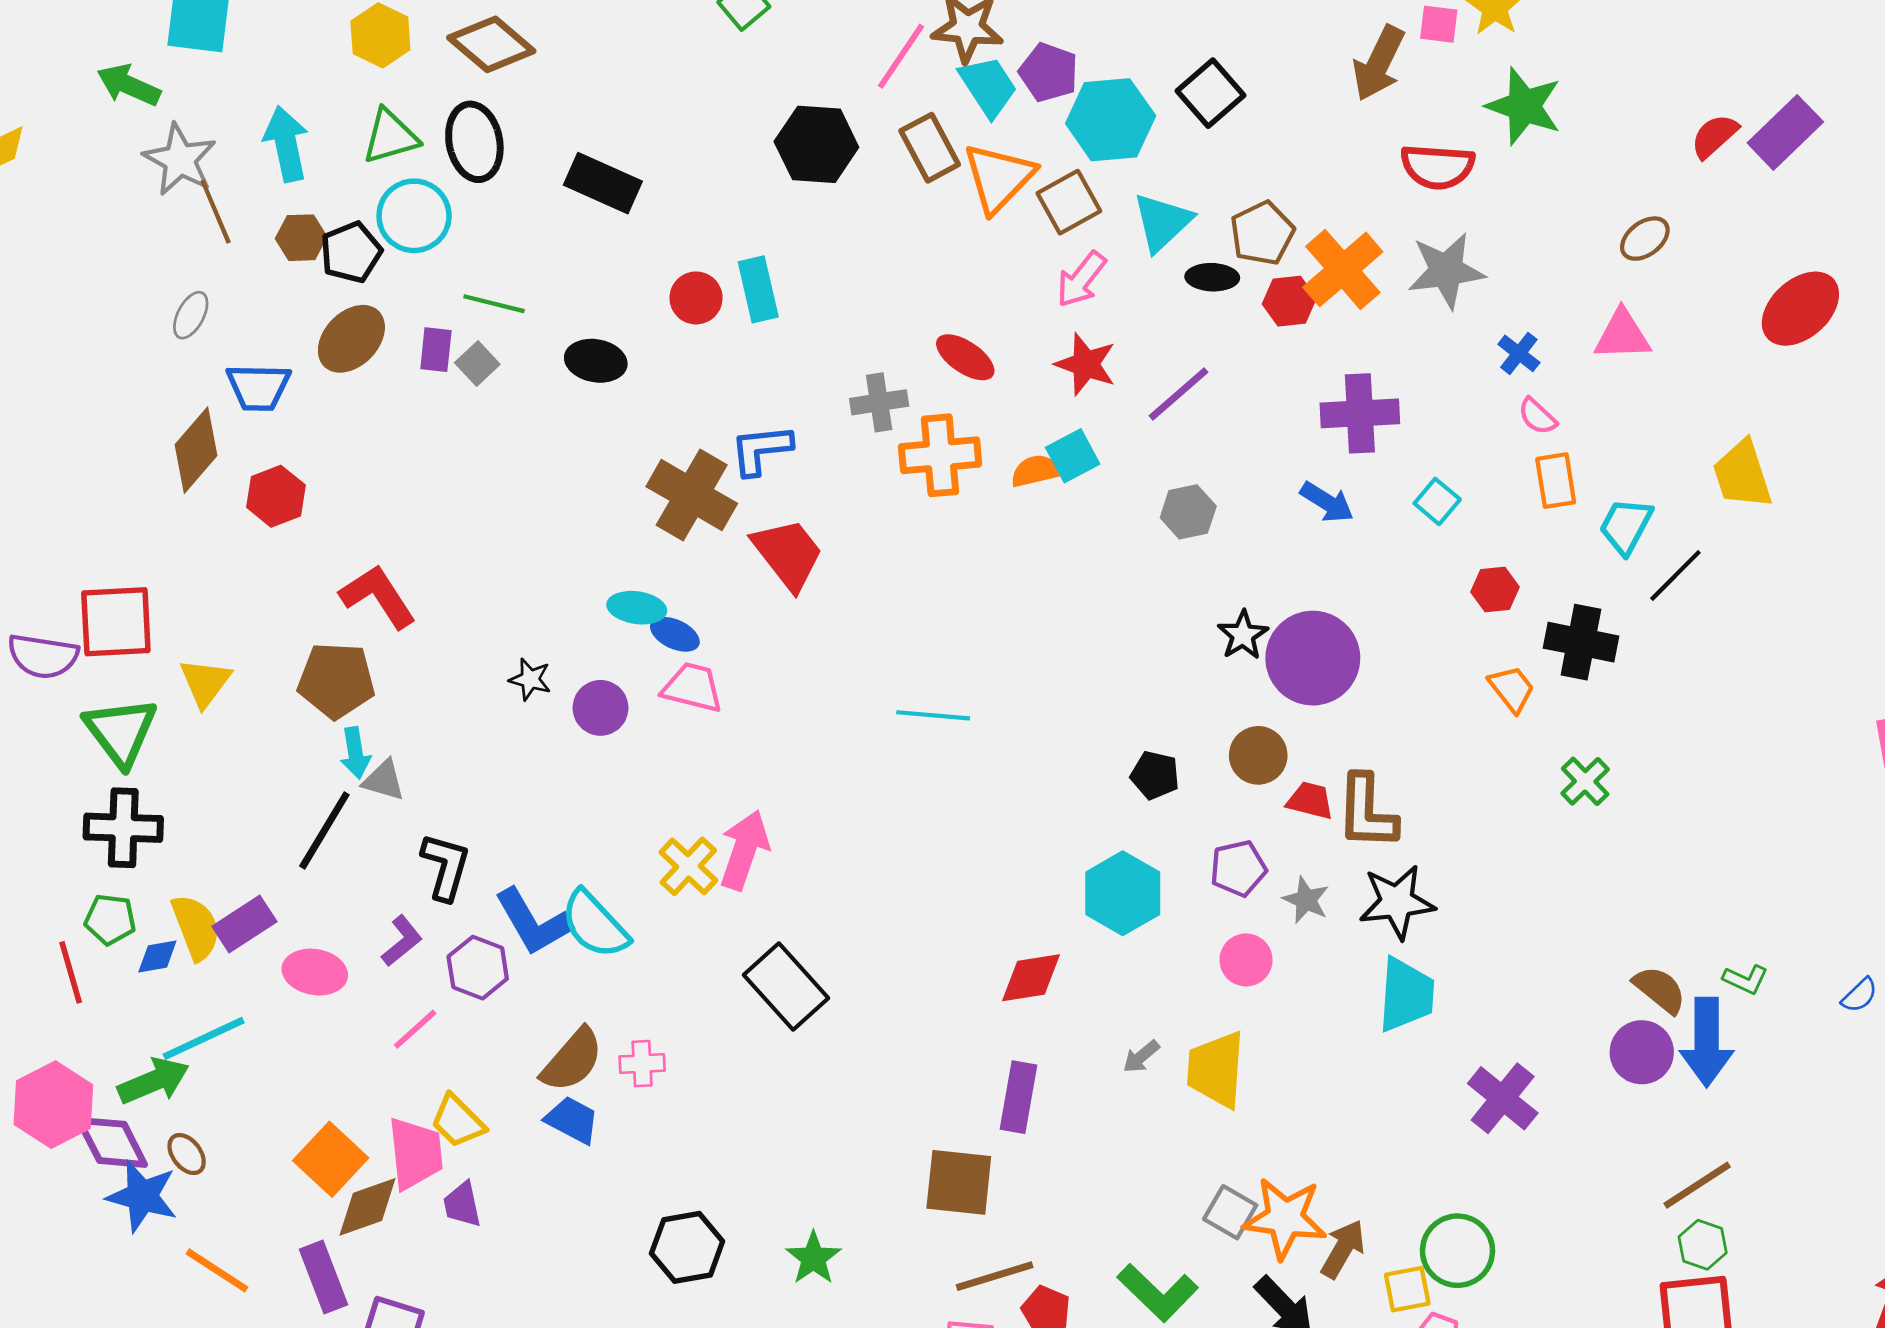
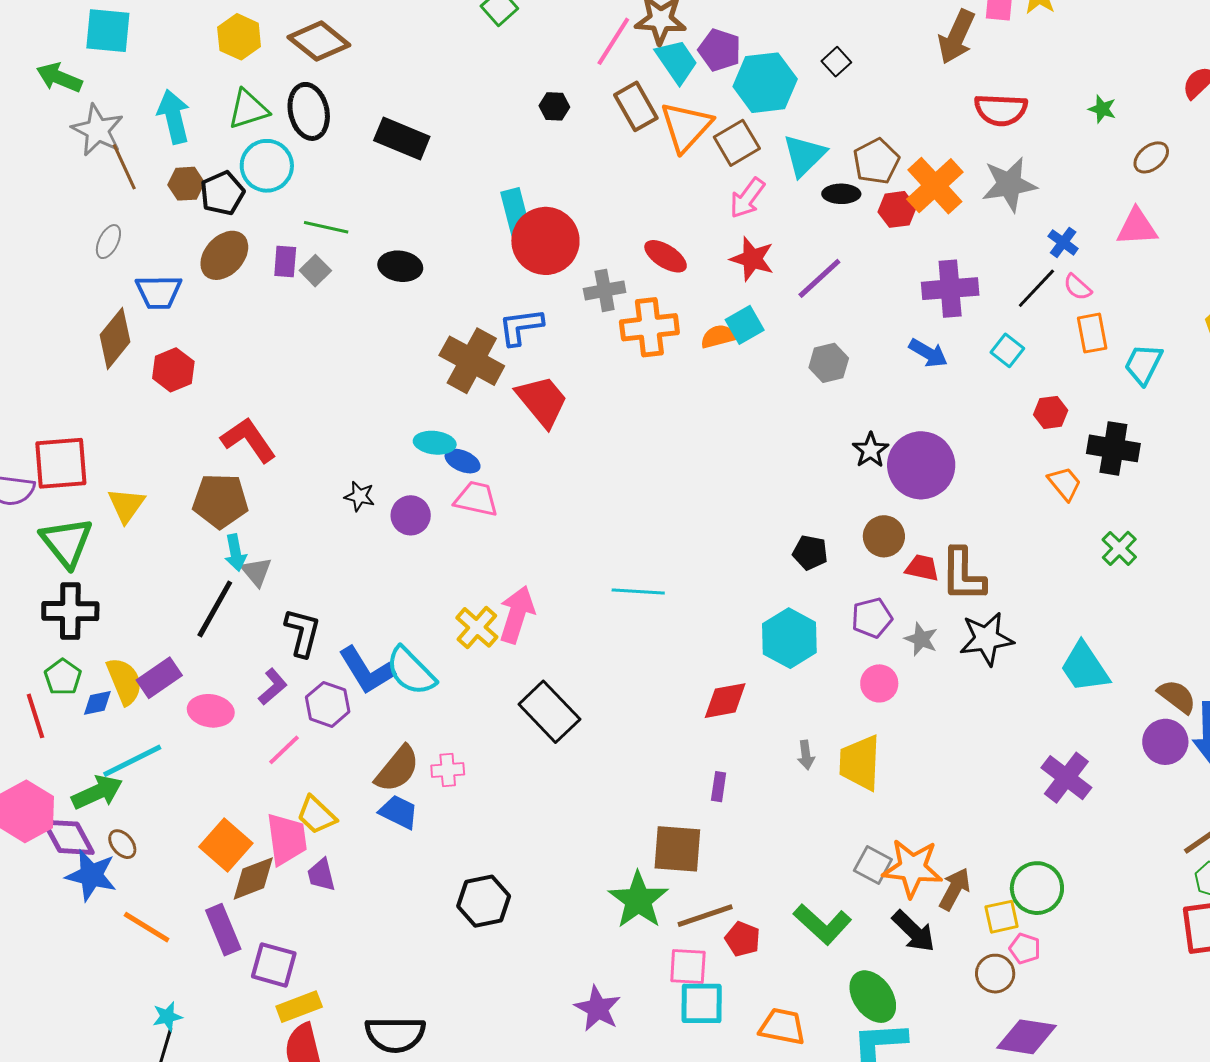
black square: (1211, 93) -> (836, 62), size x0.6
green star: (1524, 106) -> (1102, 109), moved, size x0.5
black hexagon: (816, 144) -> (554, 106), size x0.5
red circle: (696, 298) -> (545, 241), moved, size x1.8
black line: (1675, 575) -> (1036, 288), moved
cyan line: (933, 715) -> (638, 592), moved
gray triangle: (384, 780) -> (256, 572), turned 36
green pentagon: (110, 919) -> (63, 677), turned 30
cyan trapezoid: (1406, 995) -> (1085, 667), moved, turned 144
gray arrow: (1141, 1057) -> (806, 755), turned -56
purple rectangle: (1018, 1097) -> (719, 787), size x0.6
green star: (813, 1258) -> (638, 900), moved, size x1.5

